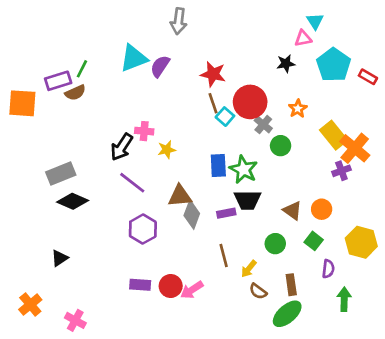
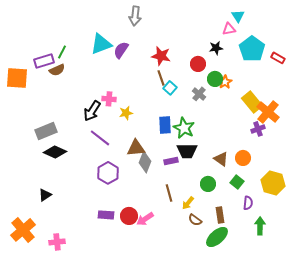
red circle: (250, 102) -> (198, 64), moved, size x0.6
green circle: (281, 146) -> (215, 79), moved
orange cross: (30, 305) -> (23, 230), size x1.4
pink cross: (75, 320) -> (57, 242), turned -35

